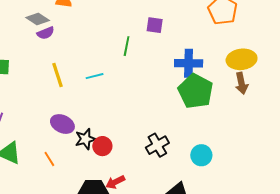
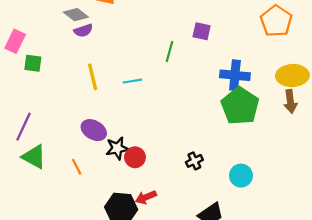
black cross: (157, 145) -> (194, 161), size x0.7

